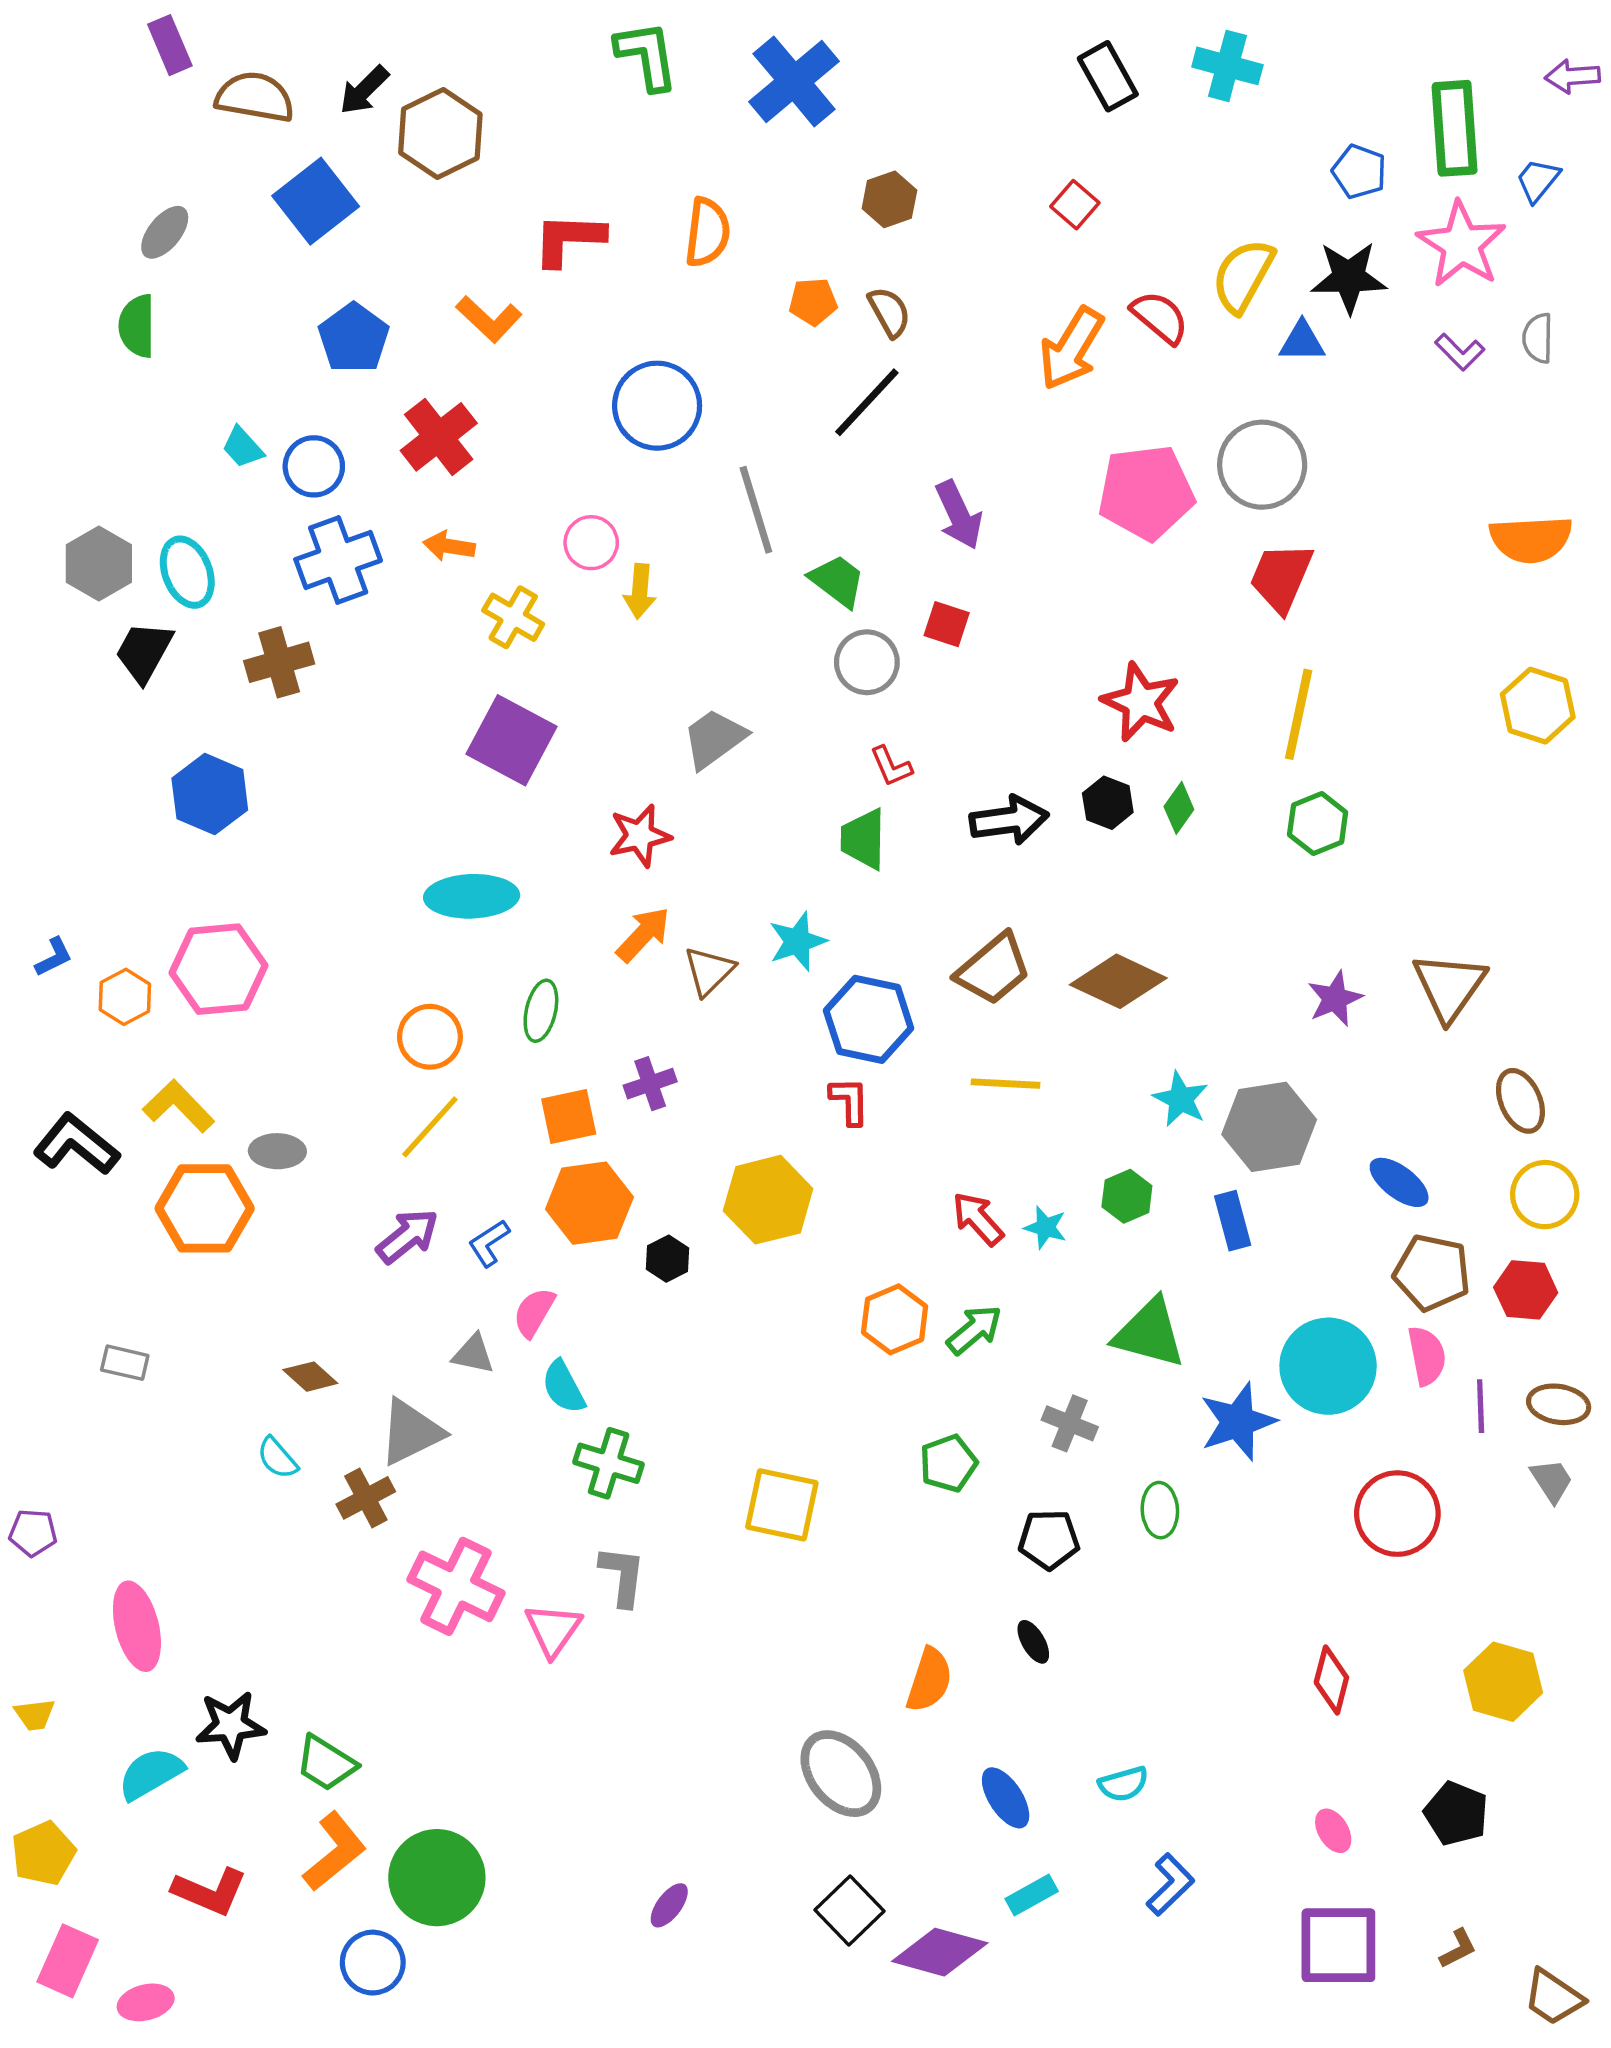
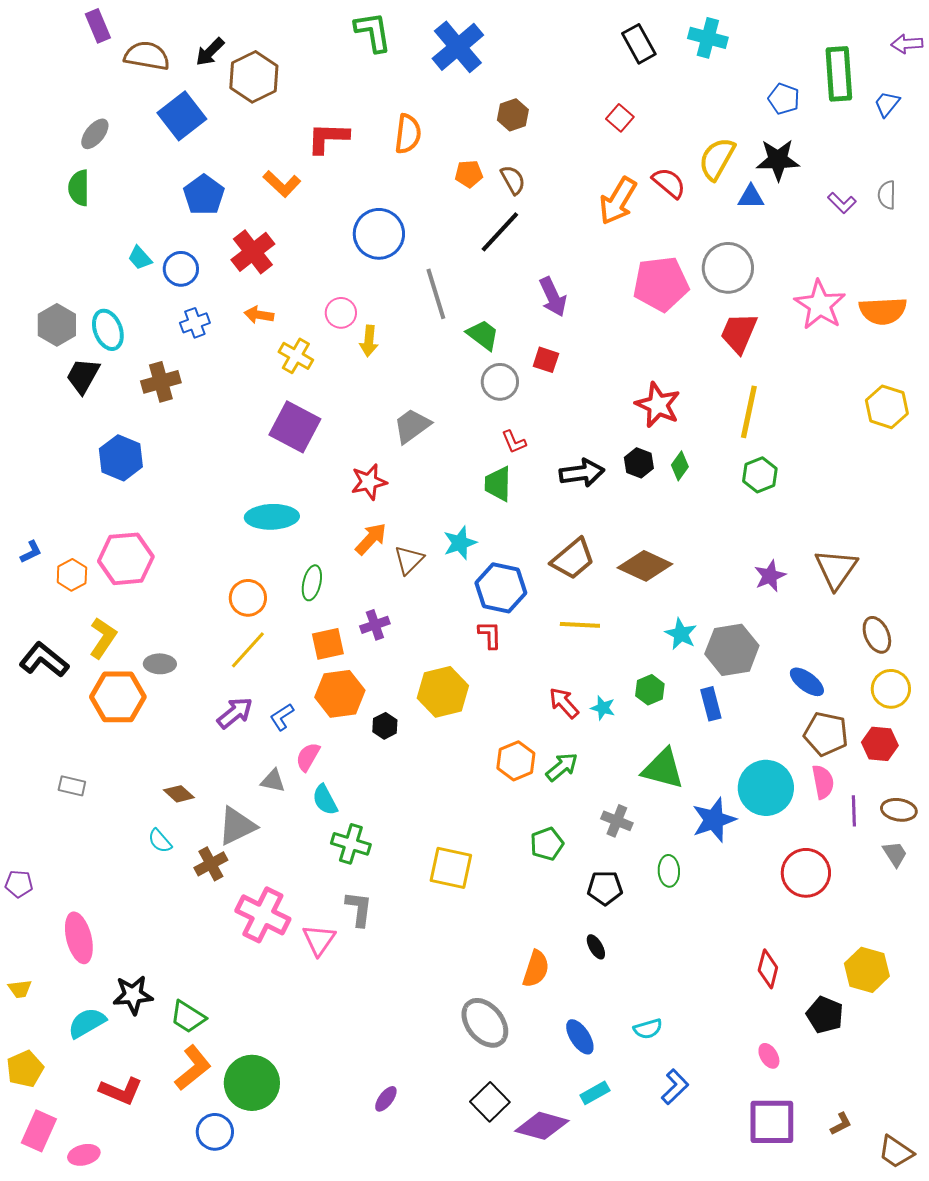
pink star: (1462, 244) -> (820, 305), moved
blue cross: (338, 560) -> (195, 323), size x0.6
yellow L-shape: (179, 1106) -> (103, 638), turned 78
black pentagon: (1456, 1813) -> (825, 1015), moved

